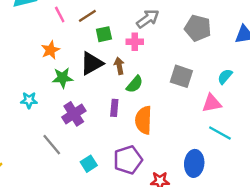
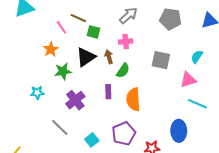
pink line: (60, 15) -> (61, 27), moved
brown line: (87, 16) -> (78, 18), turned 63
green square: (104, 34) -> (94, 32), turned 32
pink cross: (135, 42) -> (126, 42), moved

